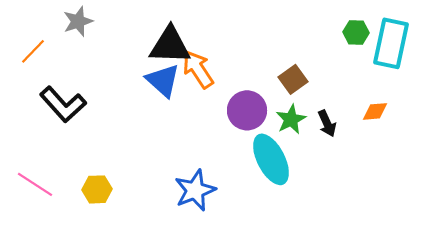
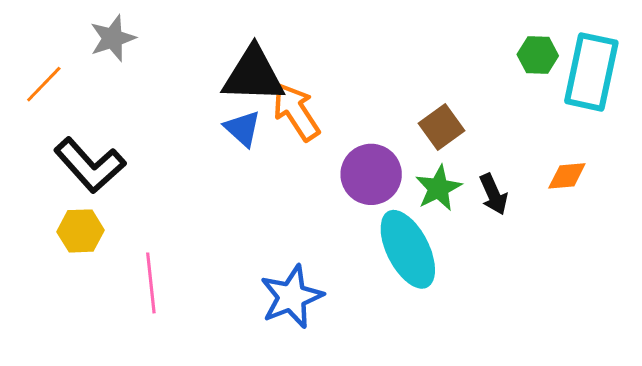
blue triangle: (163, 80) -> (243, 128), size x0.7
pink line: (35, 184) -> (151, 283), moved, turned 51
yellow hexagon: (97, 189) -> (81, 231), moved

